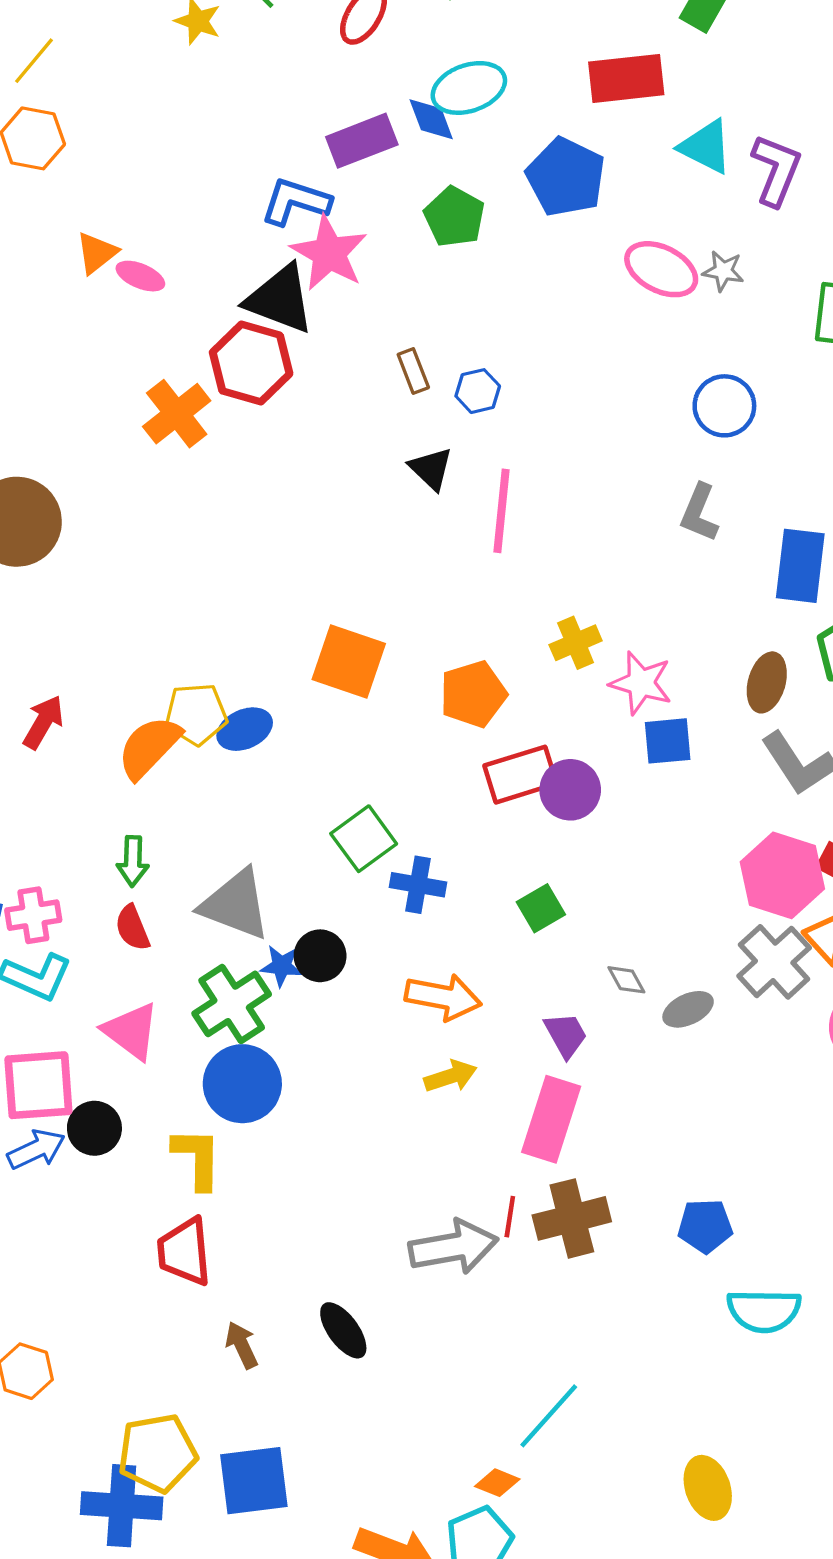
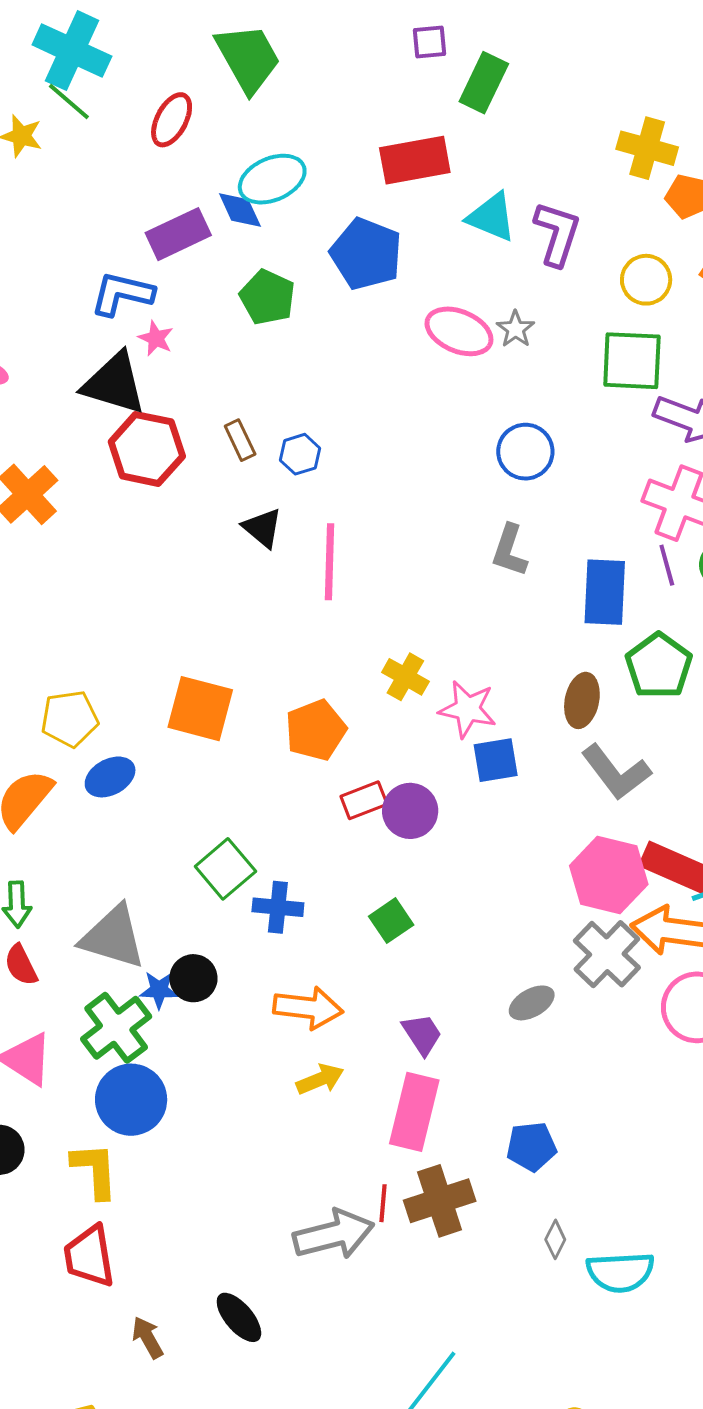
pink star: (329, 253) -> (156, 338), size x0.5
gray star: (723, 271) -> (516, 329), turned 30
red hexagon: (251, 363) -> (147, 449), moved
yellow cross: (576, 643) -> (405, 677), turned -33
yellow pentagon: (196, 714) -> (70, 719), moved
red rectangle: (521, 775) -> (364, 800), size x0.7
gray diamond: (626, 980) -> (555, 1239), moved, turned 60
blue pentagon: (705, 1226) -> (531, 1147), moved

